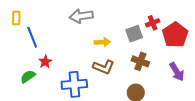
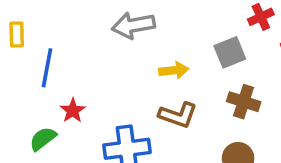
red cross: (153, 23) -> (261, 17), moved
blue line: (32, 37) -> (47, 68), turned 35

